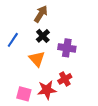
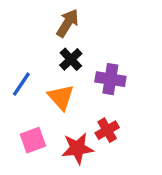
blue line: (13, 40) -> (21, 84), moved
pink square: (24, 94) -> (33, 140), moved, turned -35

